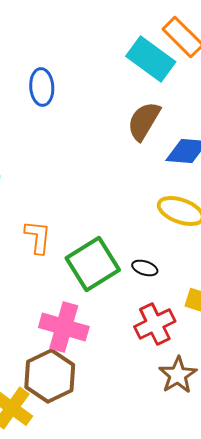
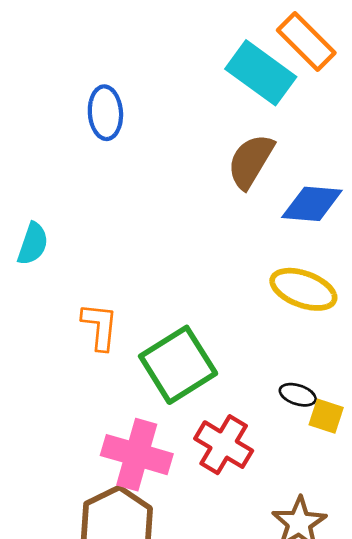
black ellipse: (145, 268) -> (298, 395), moved
red cross: (155, 324) -> (224, 445), moved, turned -33

